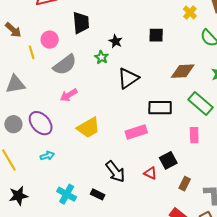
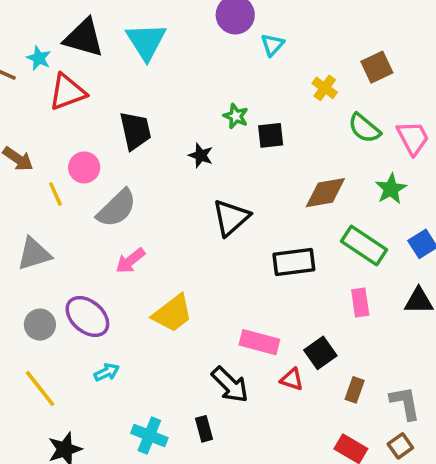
green star: (101, 57) -> (236, 116), moved
pink rectangle: (136, 132) -> (259, 342), moved, turned 40
black rectangle: (98, 194) -> (204, 429), turned 56

